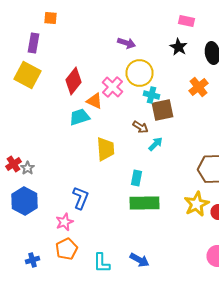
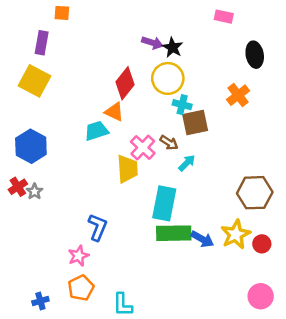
black star: (178, 47) -> (173, 47), moved
red diamond: (74, 81) -> (125, 83), moved
pink cross: (112, 87) -> (143, 147), moved
cyan rectangle: (136, 178) -> (164, 203), size x1.8
blue hexagon: (24, 201) -> (31, 146), moved
blue arrow: (140, 260) -> (202, 239), moved

